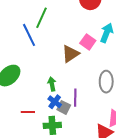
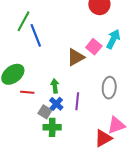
green line: (42, 18) -> (24, 21), moved
gray square: (64, 107) -> (45, 112), moved
red line: (28, 112) -> (27, 92), moved

